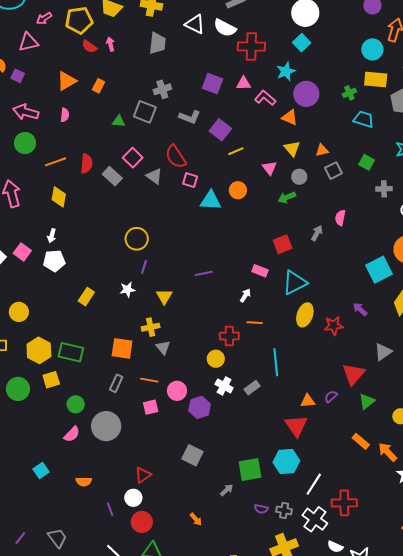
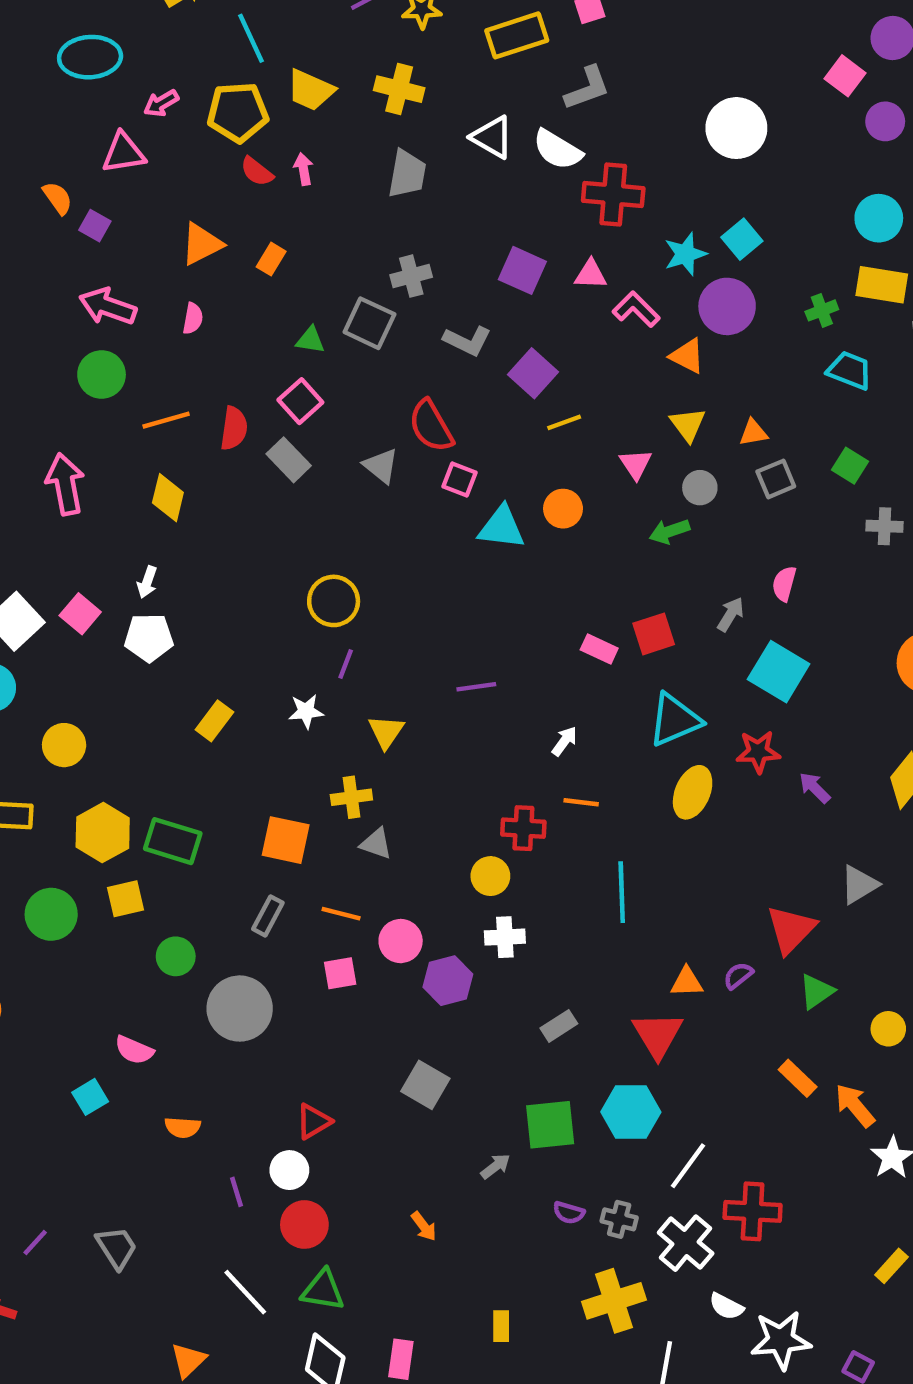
cyan square: (302, 43) -> (742, 239), moved
pink square: (133, 158) -> (300, 401), moved
cyan square: (379, 270) -> (779, 672), moved, turned -36
pink rectangle: (260, 271) -> (599, 649), moved
red star: (334, 326) -> (758, 752), moved
gray triangle: (163, 347) -> (376, 844), turned -35
white cross: (224, 386) -> (505, 937), turned -36
gray rectangle: (252, 388) -> (559, 1026), moved
pink semicircle: (72, 434) -> (134, 1050), moved, turned 66

